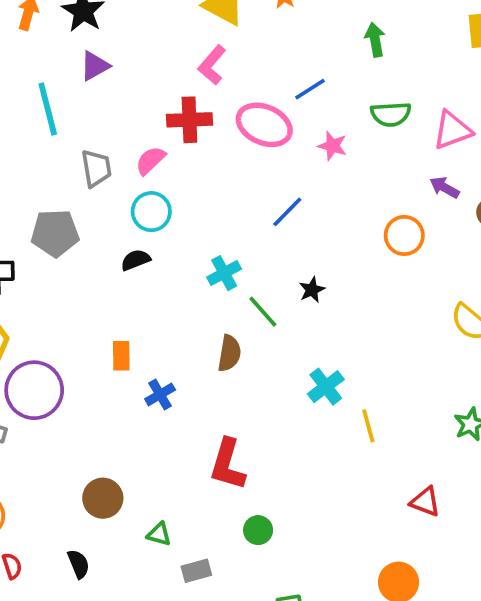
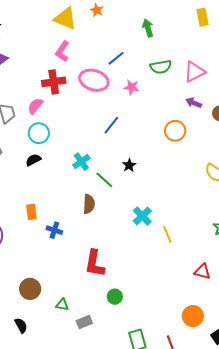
blue cross: (160, 394) -> (54, 230), turned -35

